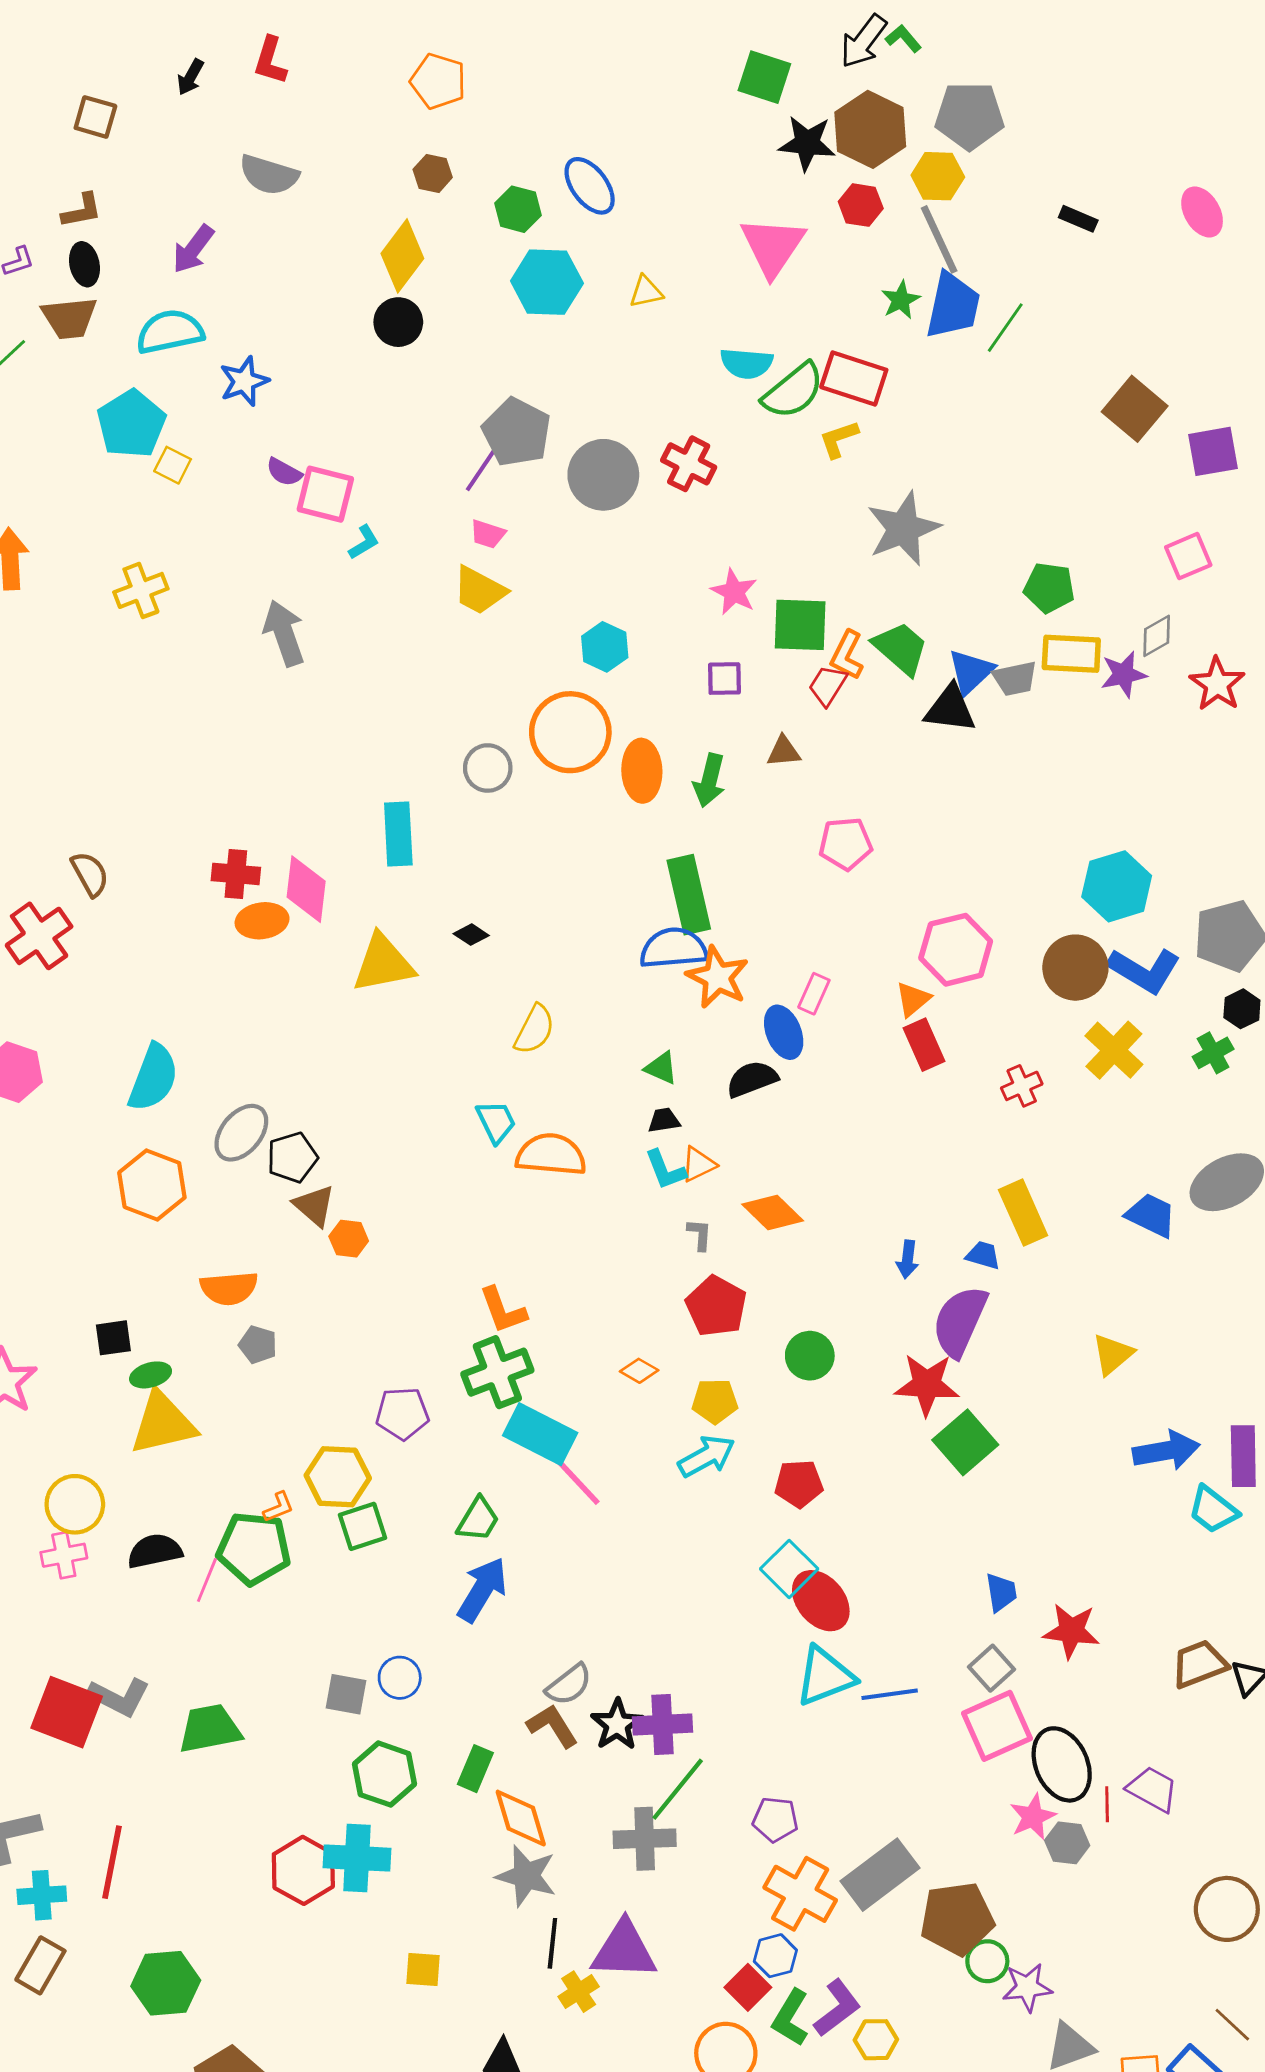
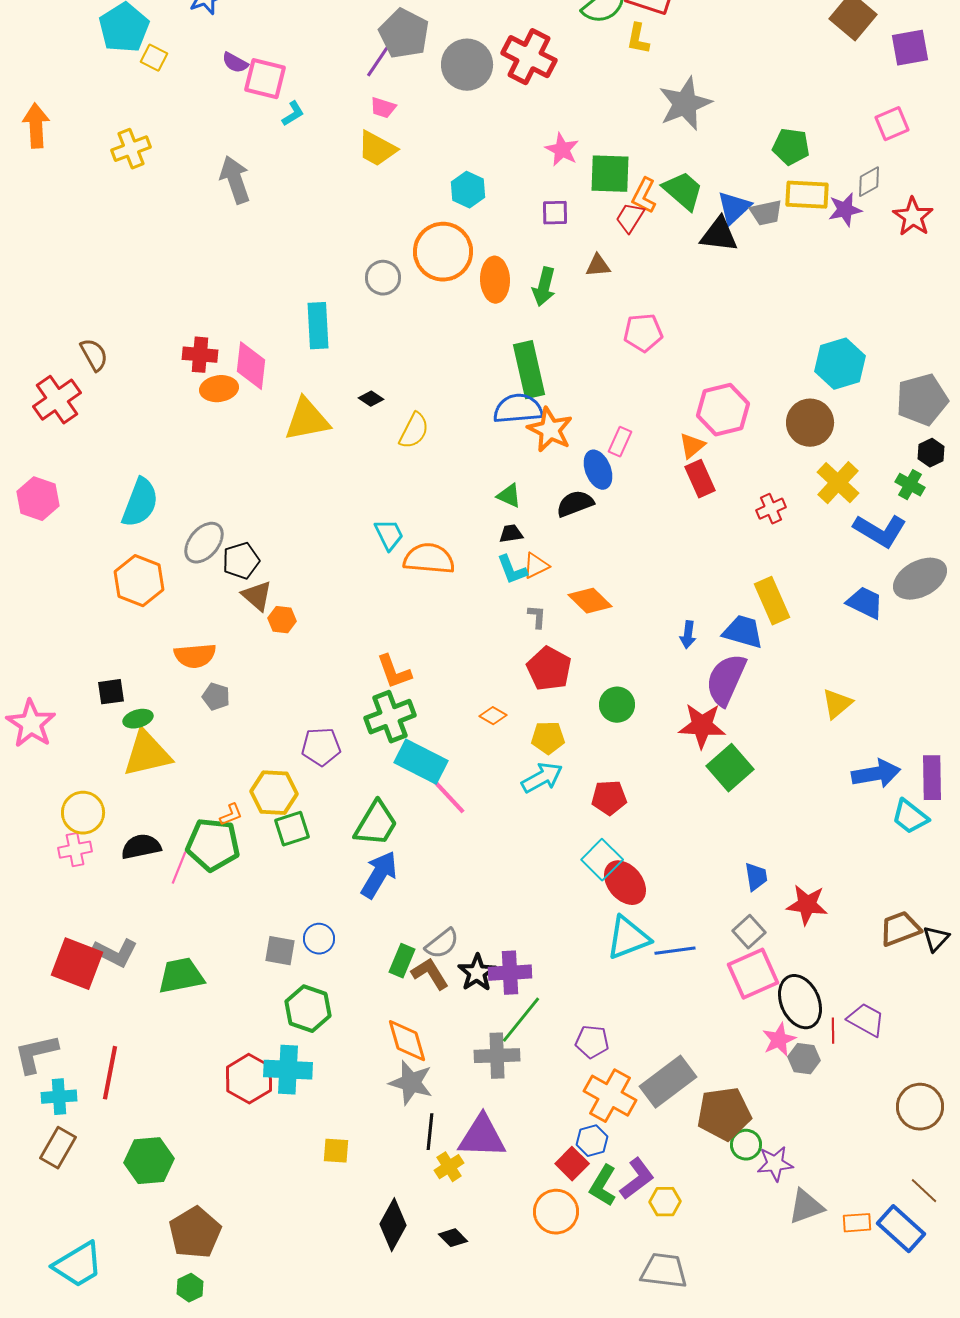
yellow L-shape: (839, 439) -> (638, 39), turned -60
red cross: (689, 464) -> (529, 57), size x1.4
blue L-shape: (1144, 970) -> (880, 531), moved
yellow semicircle: (535, 1029) -> (414, 431), moved
green cross: (1213, 1053) -> (910, 485), turned -32
blue trapezoid: (983, 1255) -> (743, 632), size x1.6
green trapezoid: (478, 1519) -> (376, 824), size x1.4
green rectangle: (475, 1769) -> (402, 961), moved

